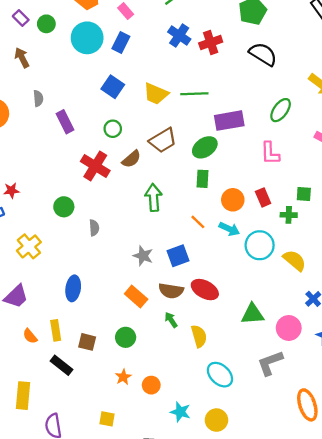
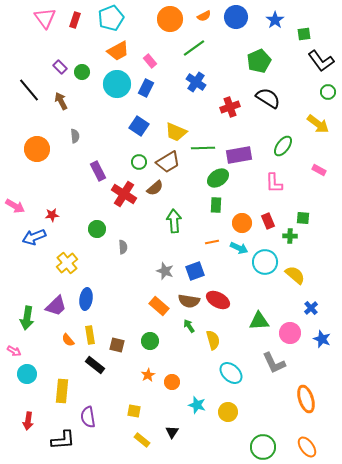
red cross: (211, 42) -> (230, 107), moved
green line: (194, 94) -> (203, 148), moved
purple rectangle: (65, 122) -> (98, 171), moved
brown trapezoid: (163, 140) -> (168, 162), moved
orange line: (198, 222) -> (212, 242), turned -56
blue ellipse: (73, 288) -> (86, 299), moved
gray L-shape: (270, 363) -> (274, 363), turned -95

